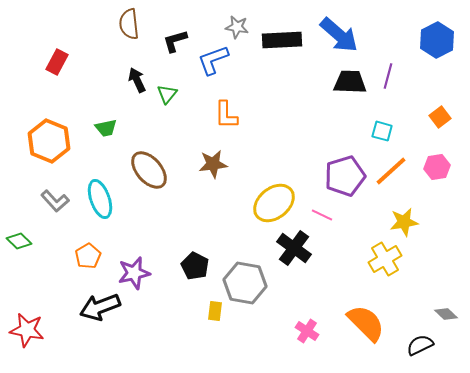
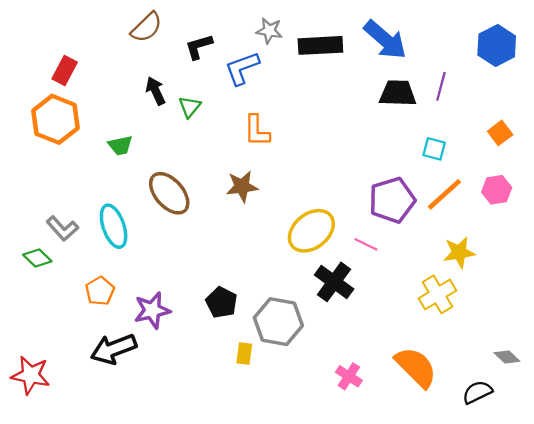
brown semicircle: (129, 24) -> (146, 27), turned -128
orange hexagon: (49, 141) -> (56, 119), moved
green diamond: (19, 241) -> (37, 258), moved

